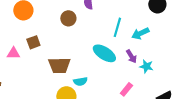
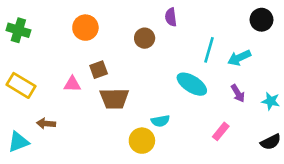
purple arrow: (131, 56) -> (238, 93), moved
brown trapezoid: (59, 65) -> (114, 99), moved
cyan star: (146, 66) -> (271, 101), moved

